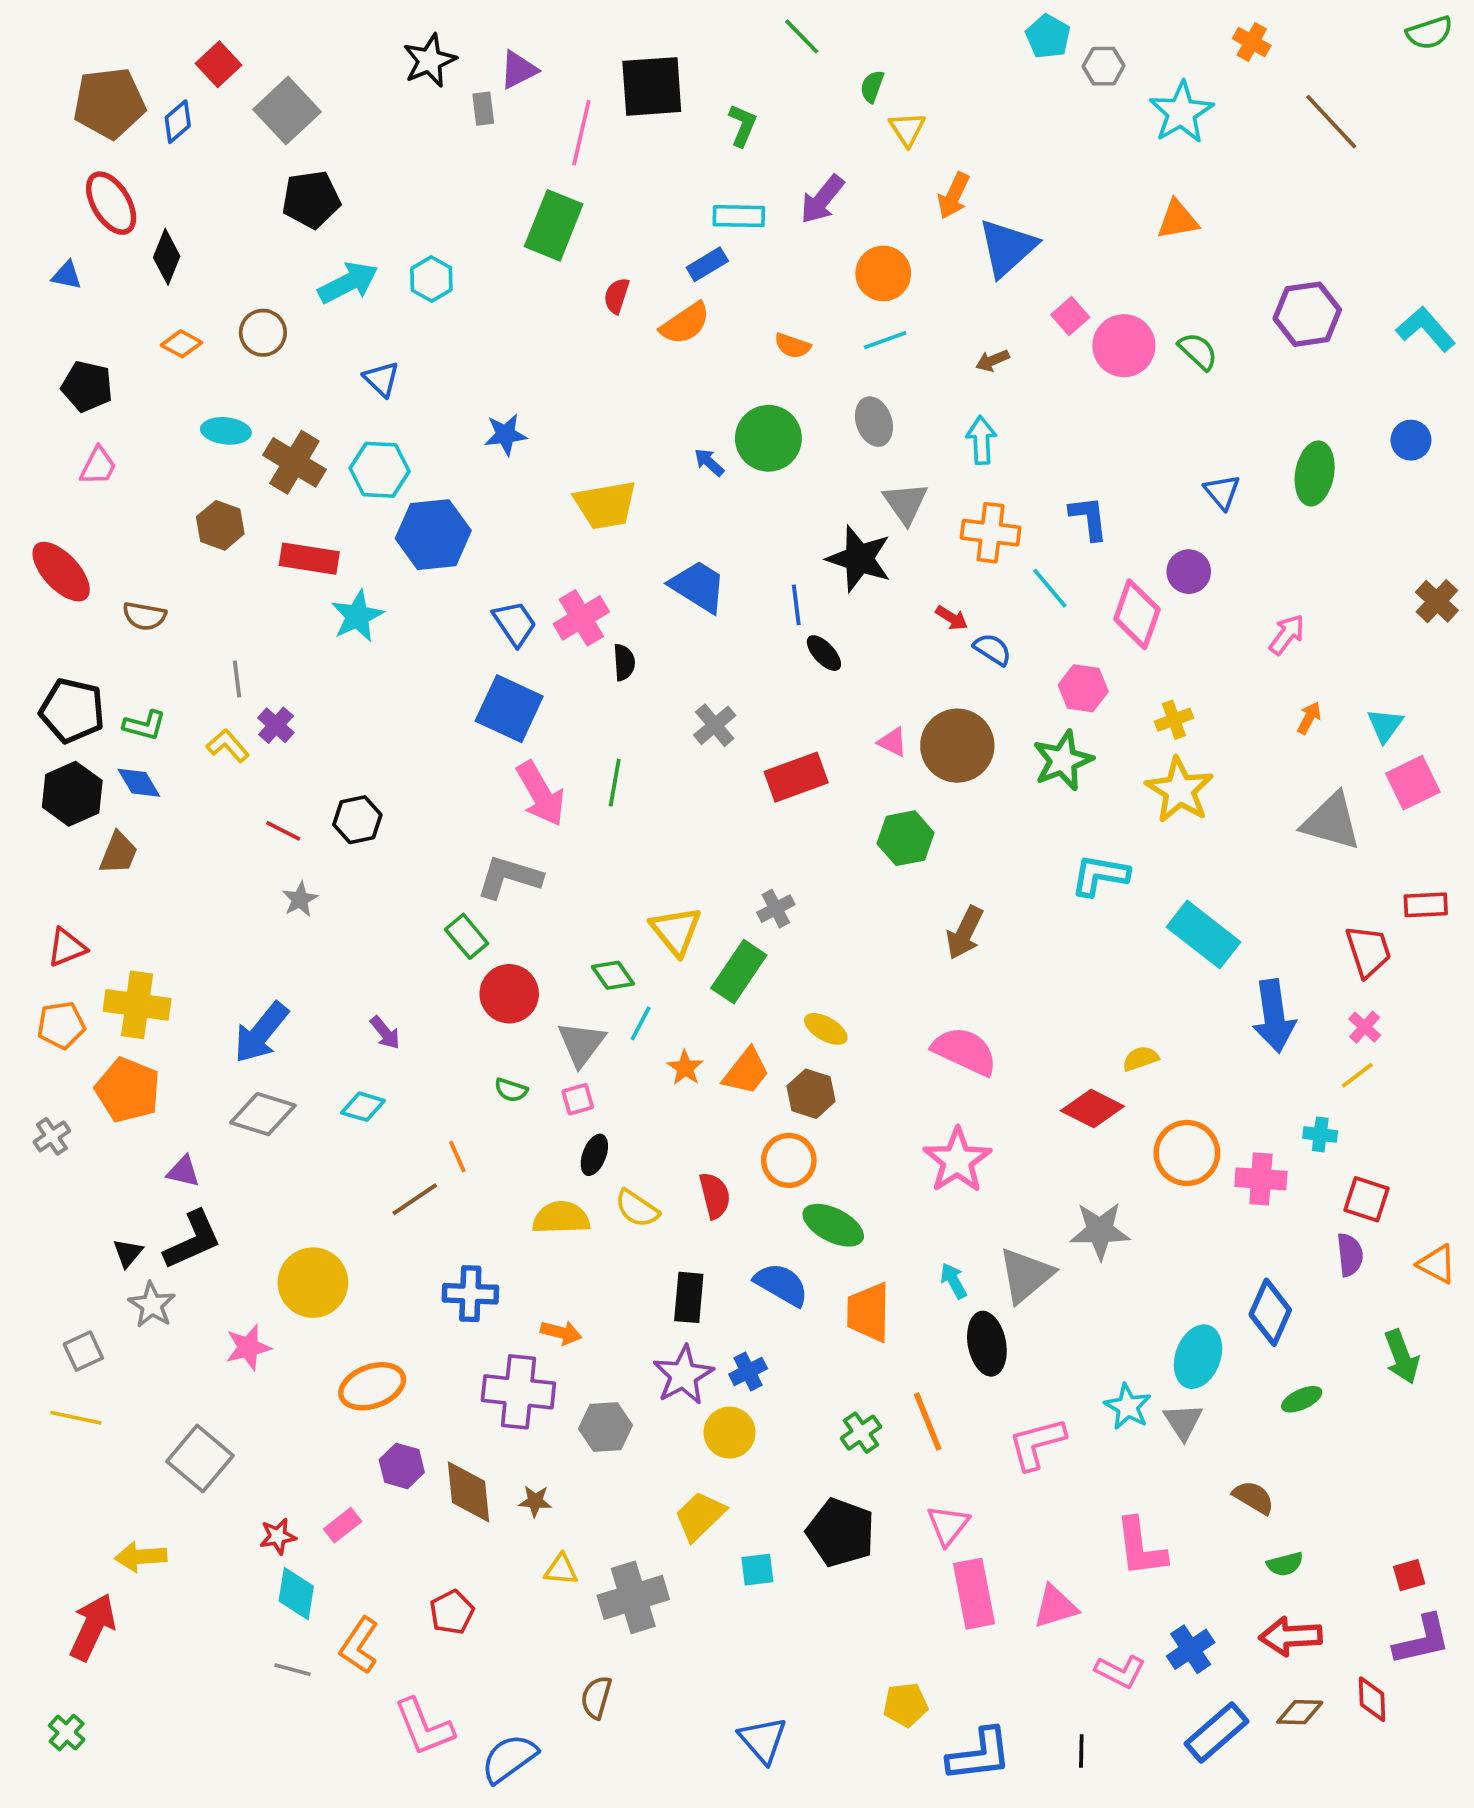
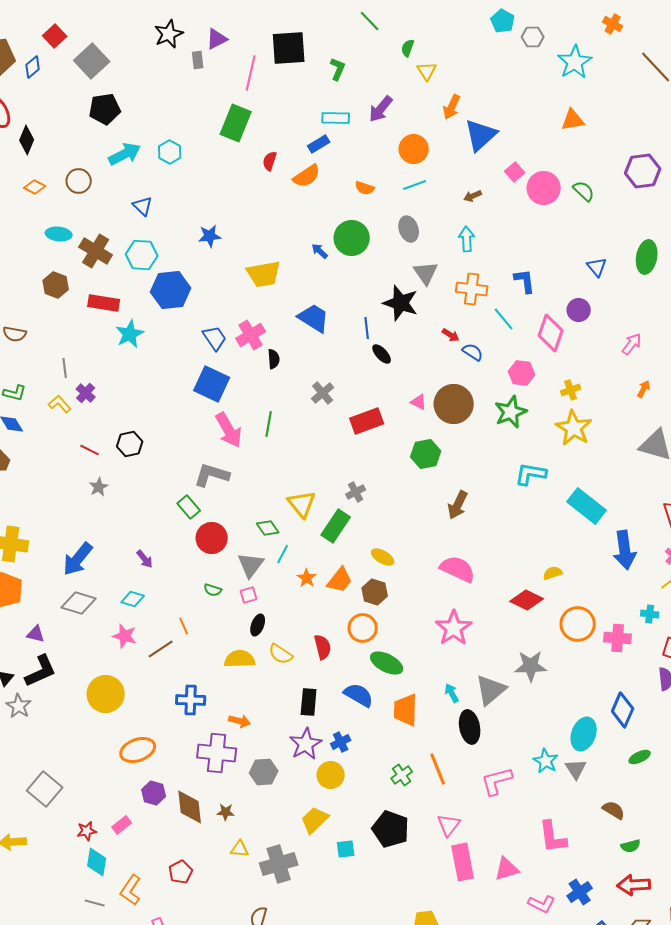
pink star: (248, 1347) -> (125, 636), moved, turned 30

